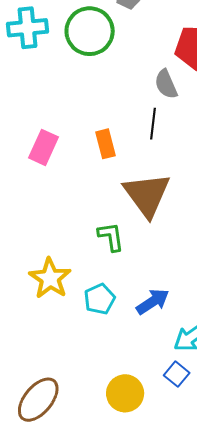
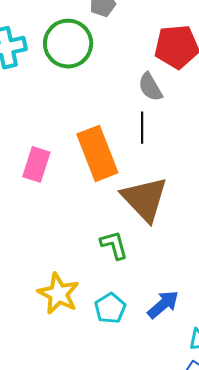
orange rectangle: (106, 144) -> (97, 153), size x1.8

